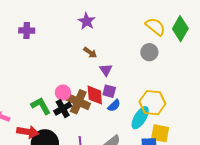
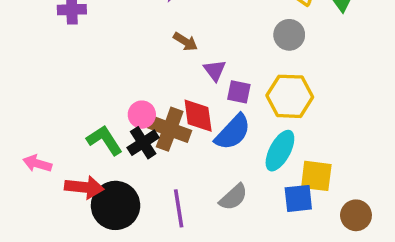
purple square: (109, 91) -> (239, 92), moved
yellow hexagon: (152, 103) -> (290, 96), moved
blue semicircle: (114, 106) -> (233, 132), size x1.6

